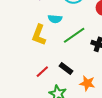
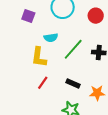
red line: (42, 72) -> (43, 83), moved

